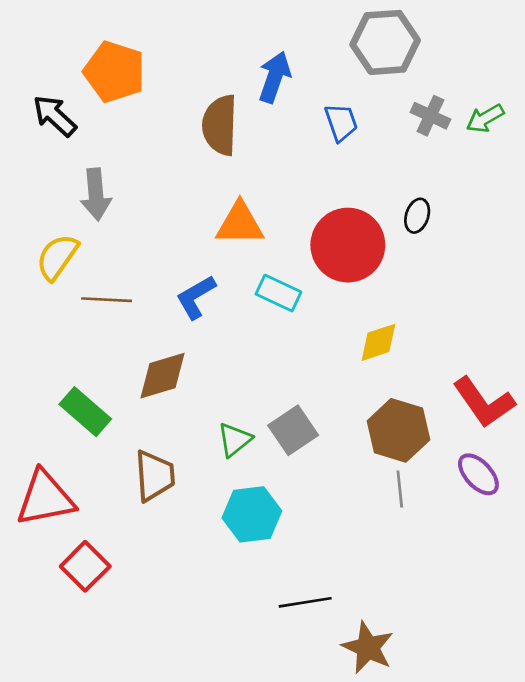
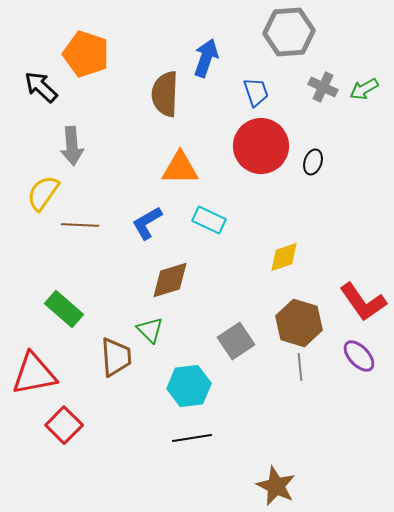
red circle: (348, 245) -> (261, 146), moved
brown diamond: (163, 376) -> (170, 280), moved
gray square: (293, 430) -> (236, 341), moved
green triangle: (235, 440) -> (150, 330), moved, turned -36
black line: (305, 602) -> (192, 438), moved

